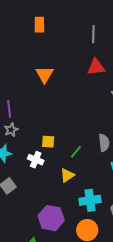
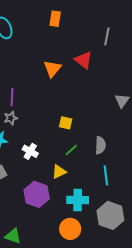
red triangle: (96, 67) -> (84, 60), moved, turned 36
yellow square: (48, 142) -> (66, 123), moved
purple hexagon: (51, 218) -> (37, 194), moved

